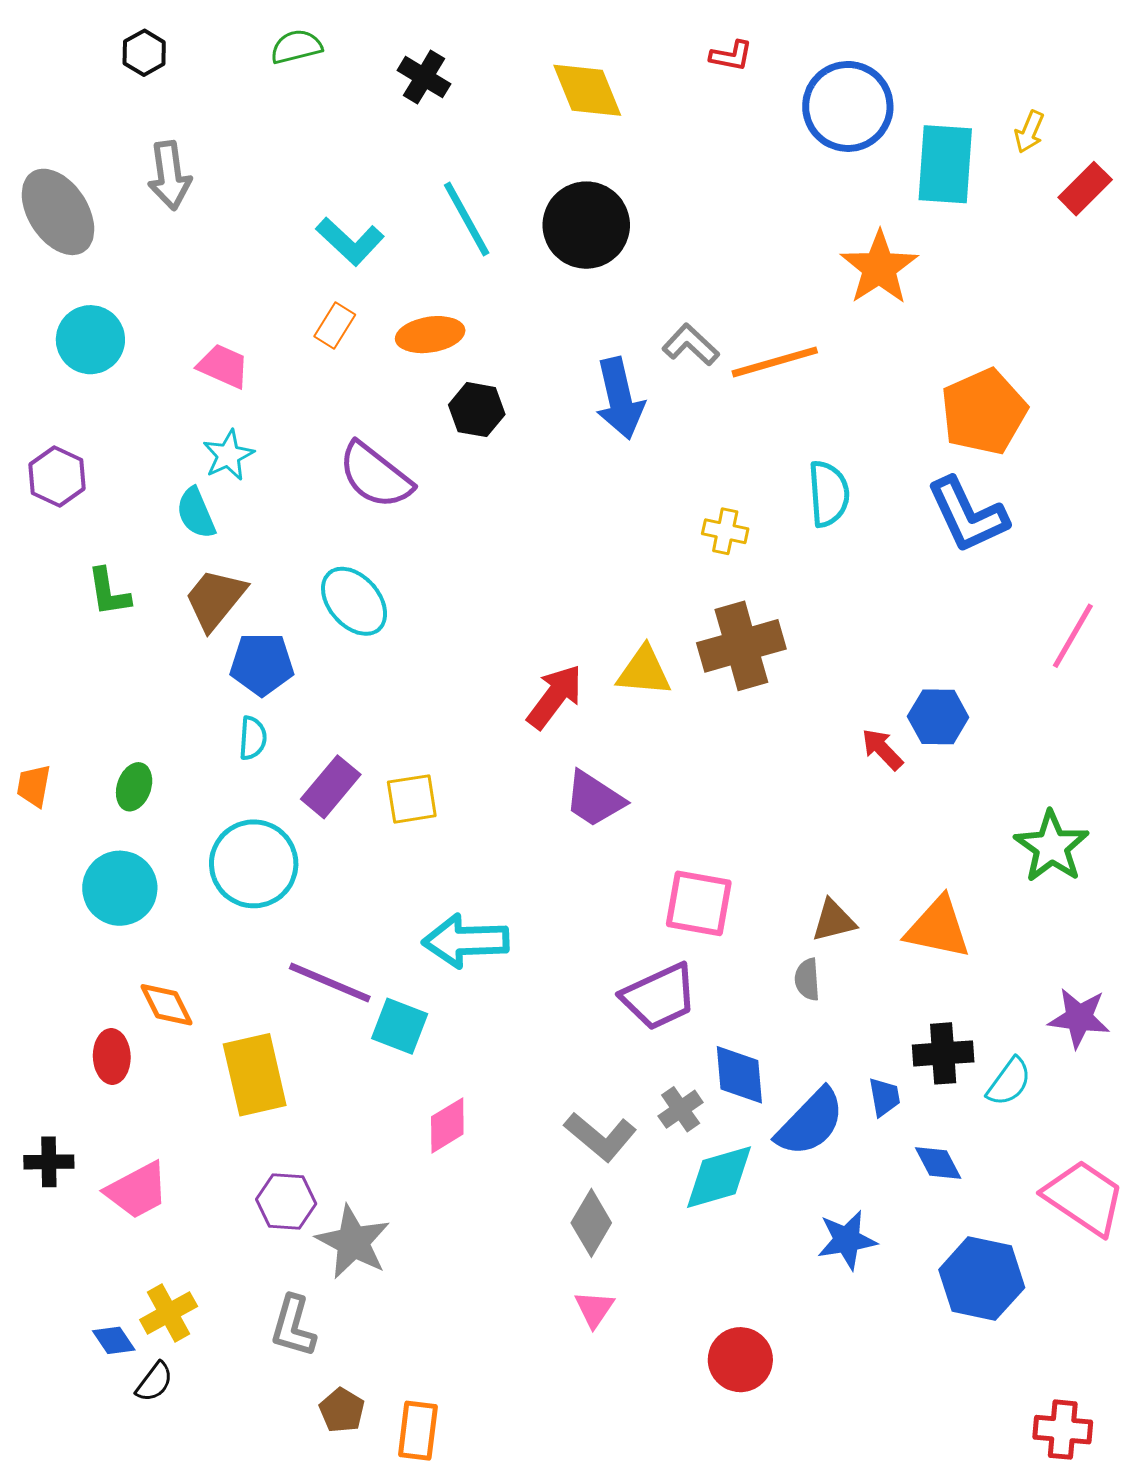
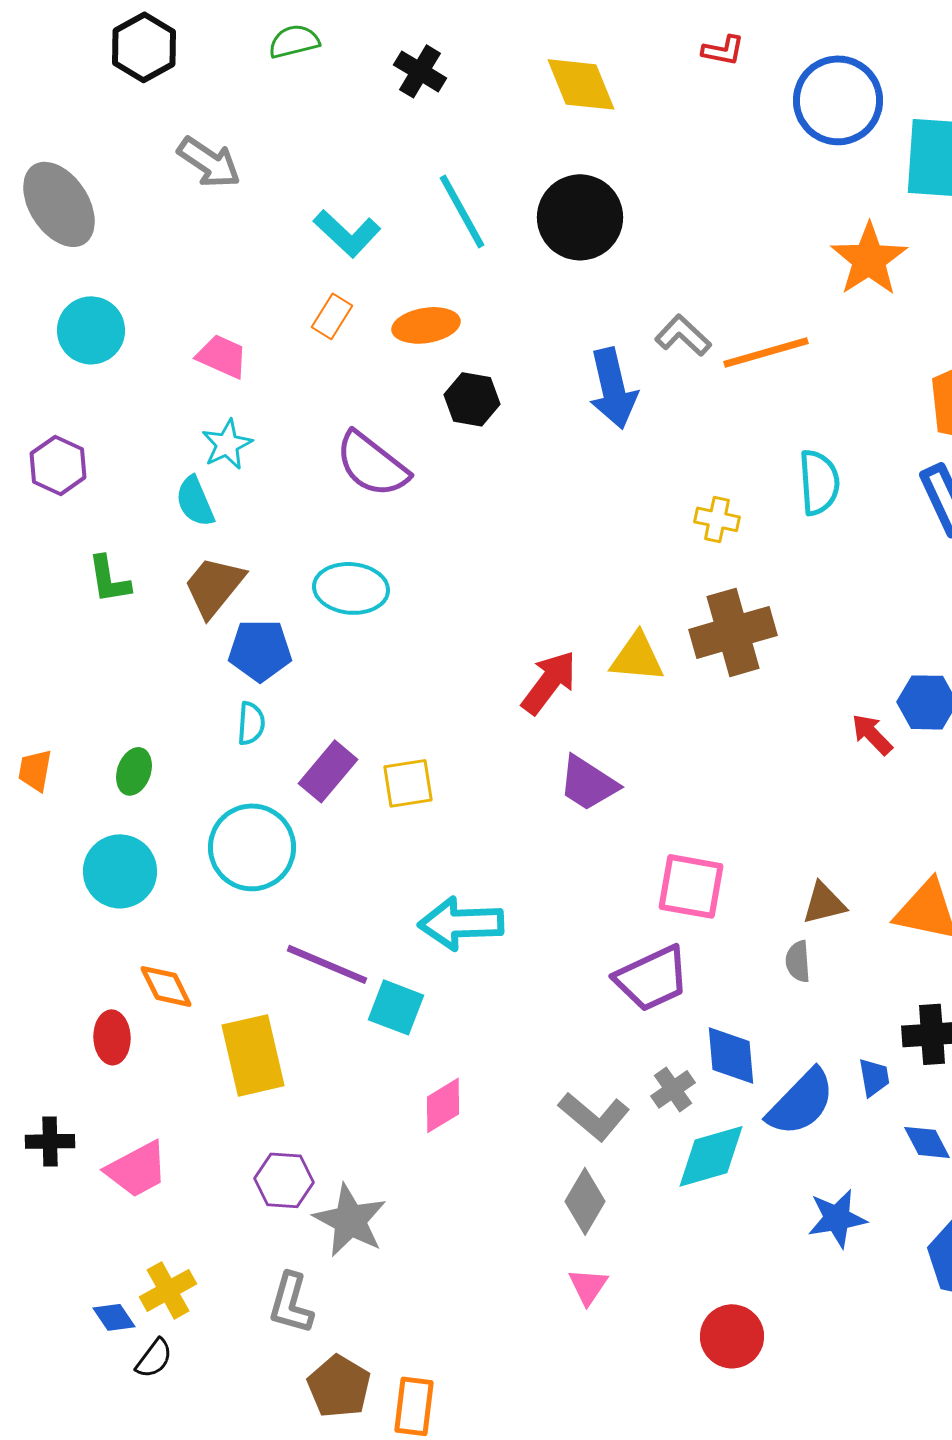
black hexagon: (144, 53) -> (144, 47), size x1.5
gray arrow: (170, 175) -> (209, 162), moved, turned -48
cyan ellipse: (354, 601) -> (351, 588), turned -44
brown pentagon: (342, 1410) -> (339, 1386), size x1.4

